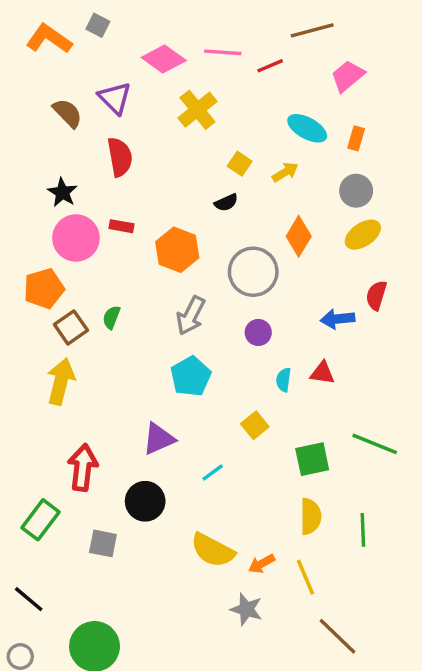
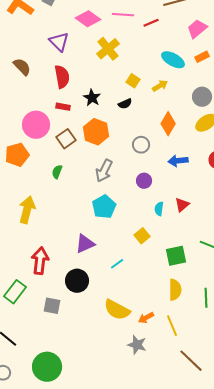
brown semicircle: (68, 113) -> (22, 67), moved
orange rectangle: (356, 138) -> (202, 57), moved, turned 48
black star: (62, 192) -> (92, 98), moved
red rectangle: (122, 226) -> (63, 107), moved
gray circle: (253, 272) -> (141, 145), size x0.6
blue arrow: (338, 319) -> (178, 161), moved
brown square: (71, 327) -> (66, 139), moved
red triangle: (322, 373) -> (182, 205), turned -49

